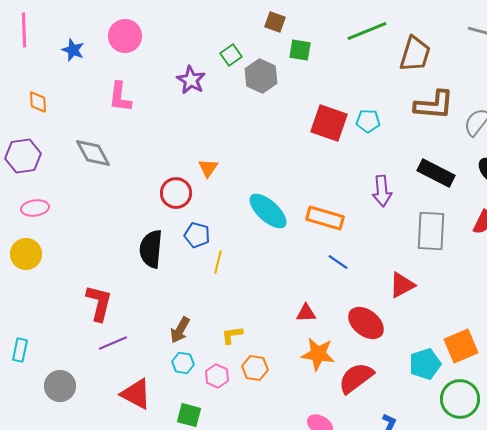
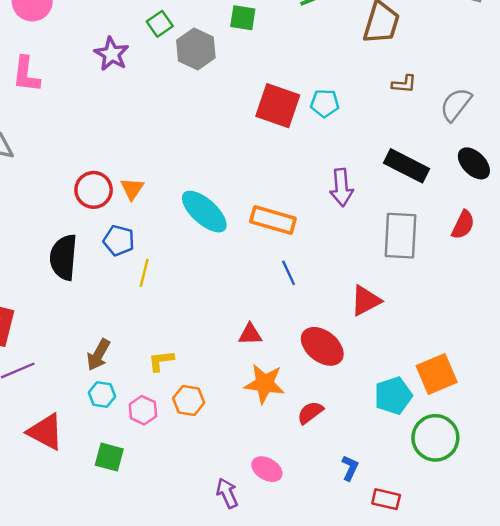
brown L-shape: (434, 105) -> (404, 84), size x0.5
orange triangle: (208, 168) -> (132, 189), moved
blue line: (338, 262) -> (289, 273), turned 30
red semicircle: (356, 378) -> (310, 413), size x0.6

